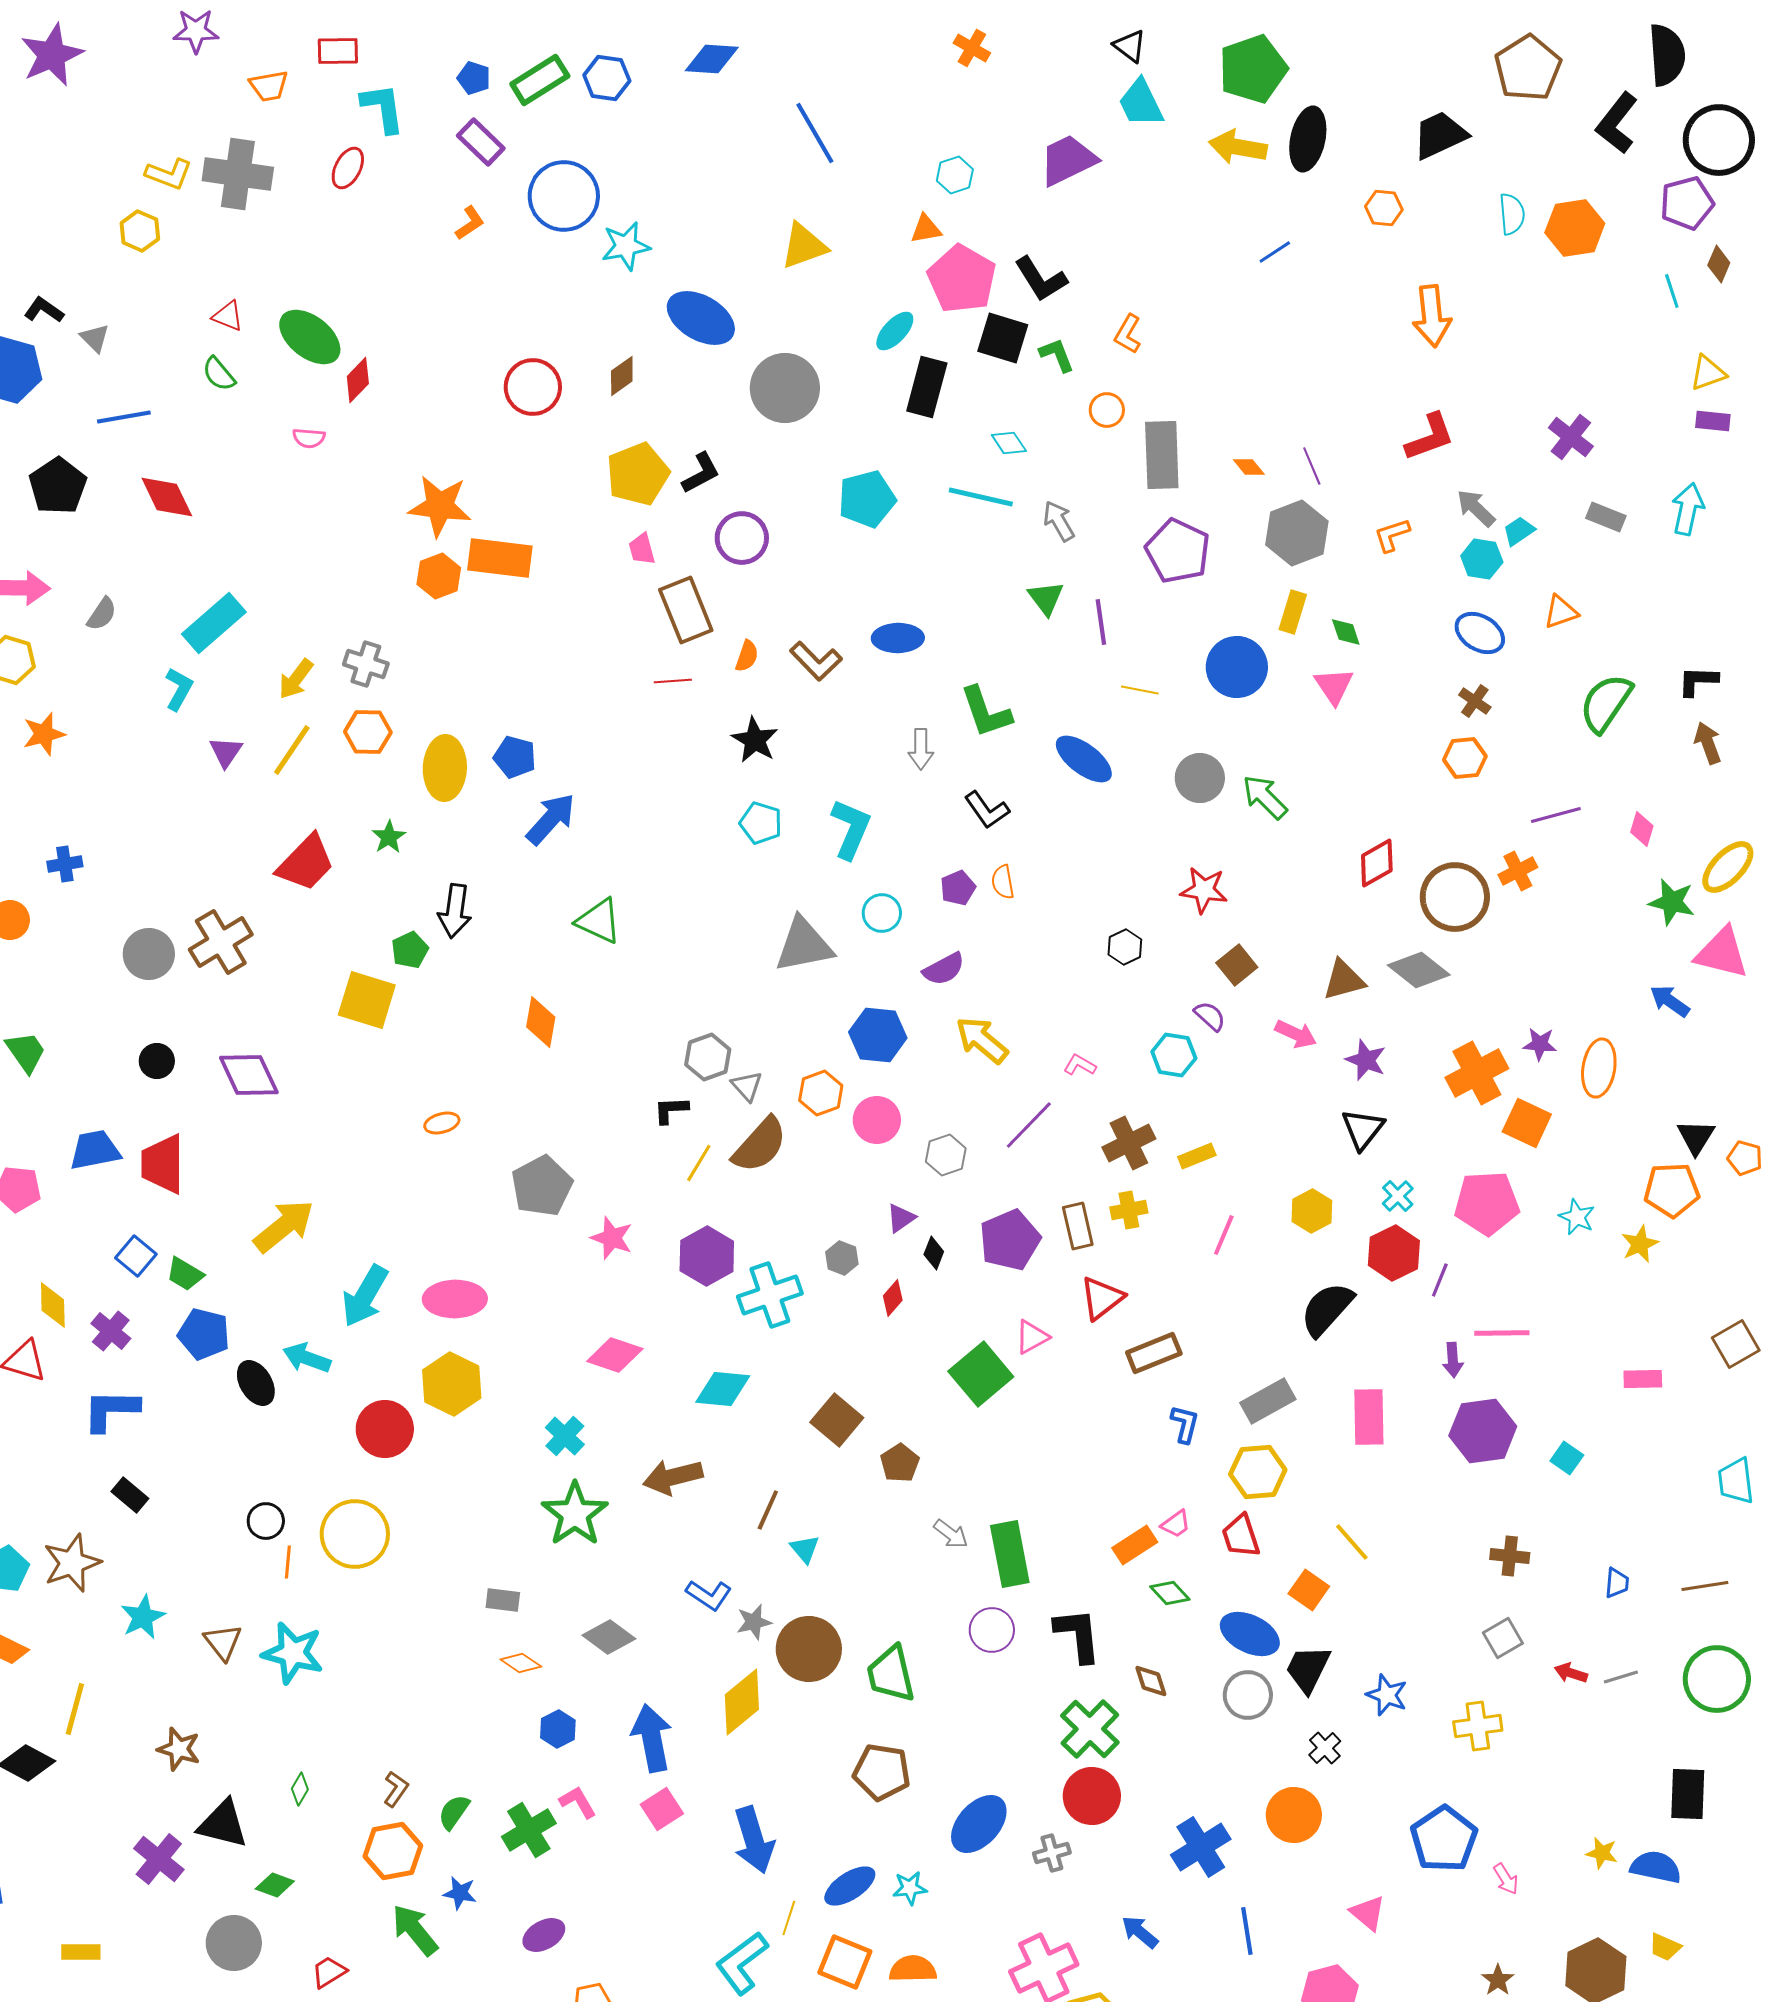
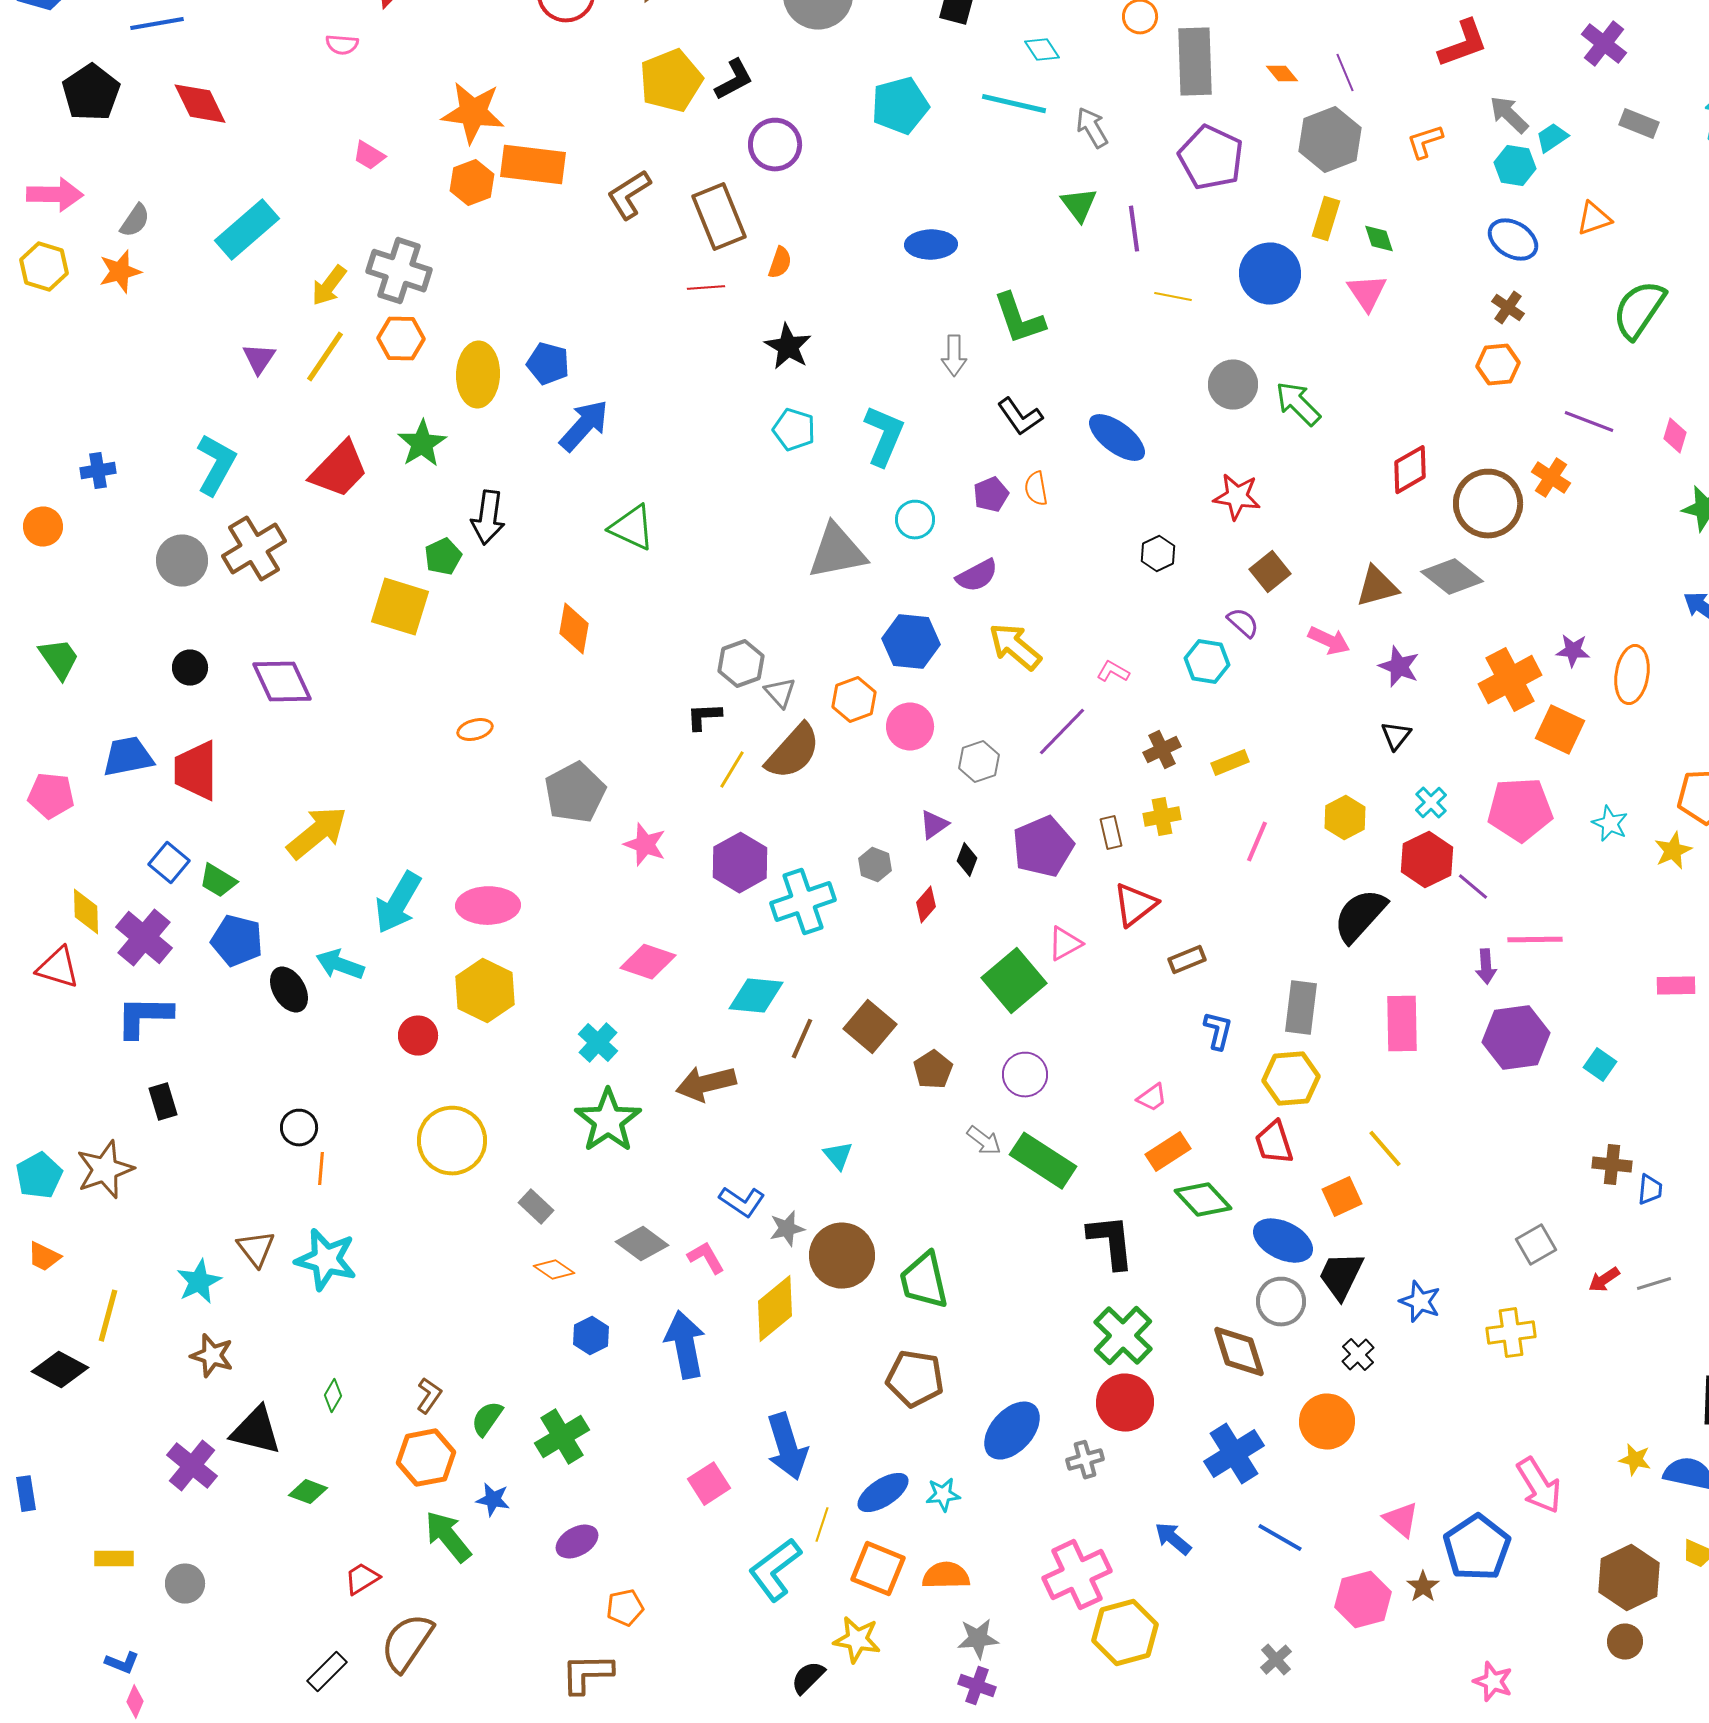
pink trapezoid: (642, 549) -> (369, 156), moved, turned -44
brown L-shape: (816, 661) -> (629, 195), moved, turned 102
gray cross: (366, 664) -> (399, 271), size x1.4
cyan L-shape: (179, 689) -> (216, 465), moved, size x1.4
orange star: (44, 734) -> (120, 272), moved
blue ellipse: (1084, 759) -> (1117, 438), moved
purple line: (1556, 815) -> (1589, 422), turned 36
green star: (389, 837) -> (422, 444), size x1.4
orange cross: (1518, 871) -> (1551, 478), turned -30
black triangle: (1363, 1129) -> (1396, 736), size x0.7
brown cross: (1129, 1143) -> (1162, 750), size x0.7
brown rectangle: (1078, 1226) -> (1111, 833), size x0.7
purple line: (1440, 1280) -> (1473, 887), turned -72
purple cross: (111, 1331) -> (144, 938), size x1.4
brown rectangle: (1154, 1353) -> (1187, 960), size x0.7
gray rectangle: (1268, 1401) -> (1301, 1008), turned -54
red circle: (385, 1429) -> (418, 1036), size x0.7
black rectangle: (130, 1495) -> (163, 1102), turned 33
brown line: (768, 1510) -> (802, 1039), moved
pink trapezoid: (1176, 1524) -> (1152, 1098), moved
yellow circle: (355, 1534) -> (452, 1141), moved
green rectangle: (1010, 1554) -> (1043, 1161), turned -46
brown cross: (1510, 1556) -> (1612, 1165), moved
orange square: (1309, 1590) -> (1342, 1197), turned 30
green diamond: (1170, 1593) -> (1203, 1200), size x1.4
gray rectangle: (503, 1600) -> (536, 1207), turned 36
cyan star: (143, 1617) -> (199, 1282), moved
purple circle: (992, 1630) -> (1025, 1075), moved
red arrow: (1571, 1673) -> (1604, 1280), turned -52
brown diamond: (1151, 1681) -> (1239, 1352), moved, size x1.6
pink L-shape: (578, 1802) -> (706, 1258), moved
pink square: (662, 1809) -> (709, 1484), moved
blue pentagon: (1444, 1839) -> (1477, 1548), moved
pink arrow: (1506, 1879) -> (1539, 1486), size x1.8
blue line: (1247, 1931) -> (1280, 1538), turned -51
gray circle: (234, 1943) -> (185, 1584), moved, size x0.7
brown star: (1498, 1980) -> (1423, 1587), moved

